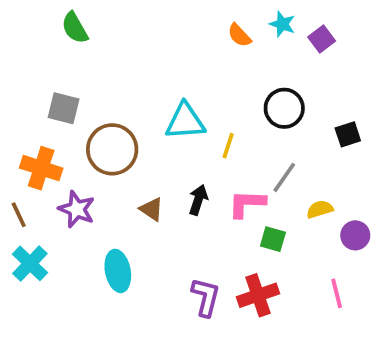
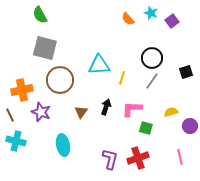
gray square: (64, 108) -> (45, 48), moved, size x1.4
orange cross: (41, 168) -> (22, 90), turned -30
gray line: (284, 177) -> (152, 81), moved
brown triangle: (151, 209) -> (81, 112), turned 32
cyan cross: (30, 263) -> (16, 141), turned -30

